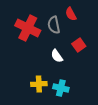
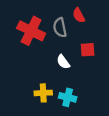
red square: (79, 45) -> (88, 50), turned 32

